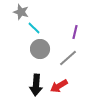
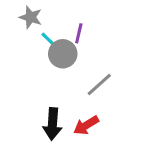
purple line: (75, 32) -> (79, 33), moved
gray circle: (40, 49) -> (63, 54), moved

